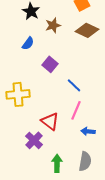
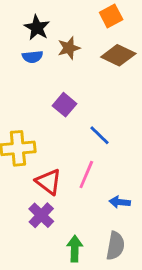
blue semicircle: (28, 43) -> (33, 57), moved, turned 48
pink line: (76, 110) -> (86, 174), moved
red triangle: (50, 121) -> (49, 182), moved

